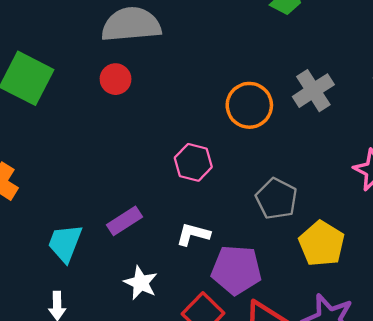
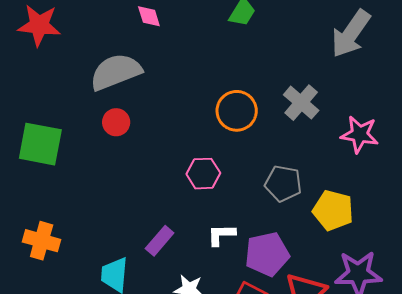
gray cross: (313, 91) -> (301, 103), moved

